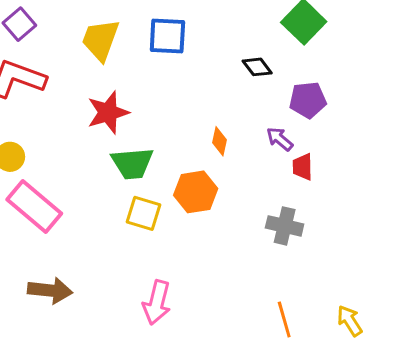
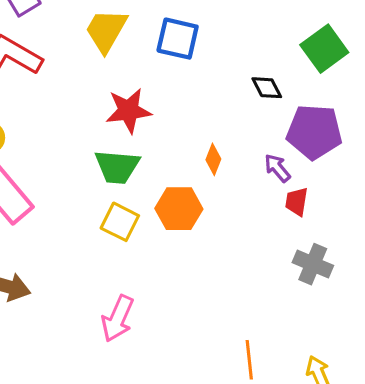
purple pentagon: (308, 100) -> (314, 132), size x1.4
red star: (108, 112) -> (129, 111), moved
gray cross: (285, 226) -> (313, 264), moved

